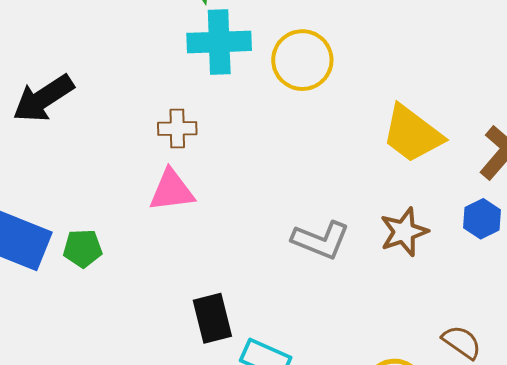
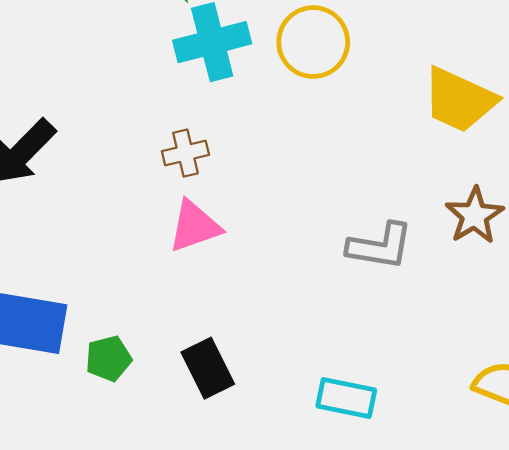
green pentagon: (83, 248) -> (108, 359), moved
black rectangle: (212, 318) -> (208, 368), moved

